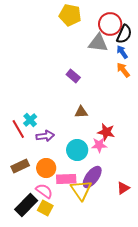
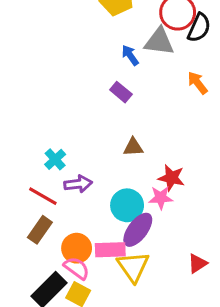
blue arrow: (122, 52) -> (130, 55), moved
red line: (18, 129) -> (43, 196), moved, turned -30
brown rectangle: (20, 166) -> (40, 230), turned -30
orange circle: (46, 168) -> (77, 248), moved
purple ellipse: (92, 177) -> (138, 230), moved

